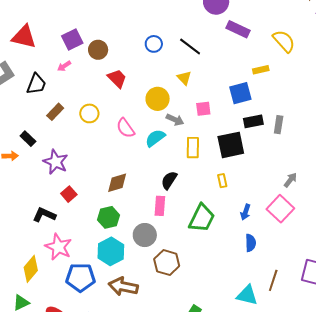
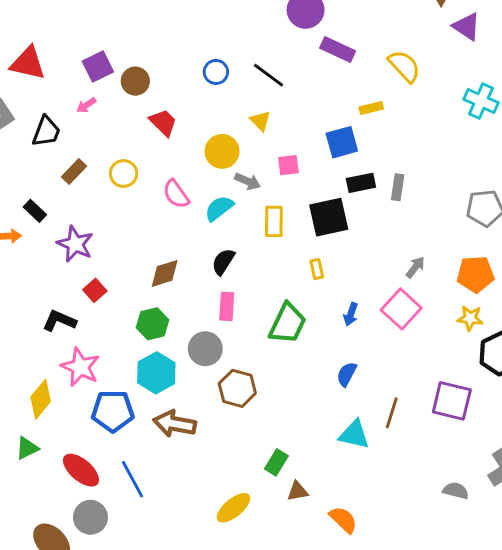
black semicircle: (169, 180) -> (223, 262), moved
blue semicircle: (251, 243) -> (347, 374), moved, turned -150

